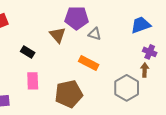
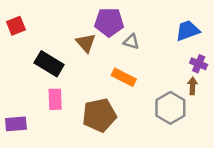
black rectangle: (28, 52) -> (49, 64), size x1.6

